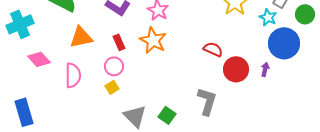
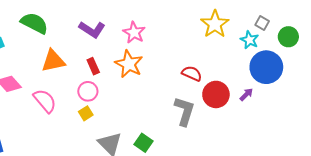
purple arrow: (265, 69) -> (246, 94), turned 32
pink semicircle: (73, 75) -> (45, 101), turned -40
gray L-shape: (207, 101) -> (184, 111), moved

